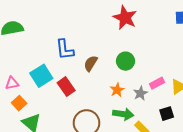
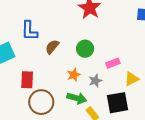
pink rectangle: (157, 83) -> (113, 63), moved
red rectangle: (66, 87) -> (27, 80), moved, turned 30
black square: (167, 114) -> (117, 103), size x1.6

